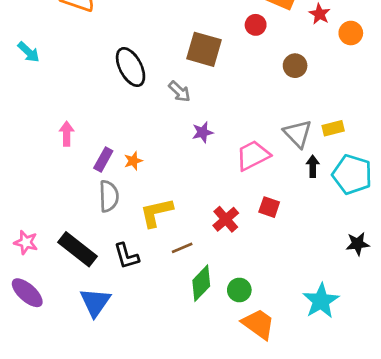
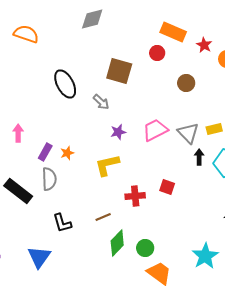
pink trapezoid: (253, 155) -> (155, 130), moved
yellow L-shape: (156, 212) -> (107, 165), moved
red cross: (226, 219) -> (135, 196), turned 36
black rectangle: (78, 249) -> (18, 191), moved

